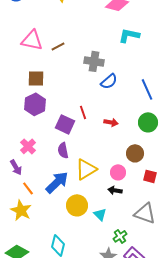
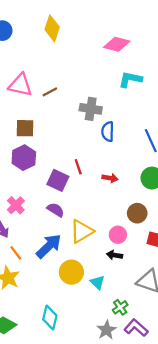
blue semicircle: (109, 81) -> (108, 132), turned 132
purple semicircle: (63, 150) -> (56, 210), turned 133

